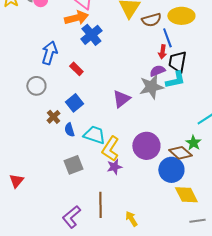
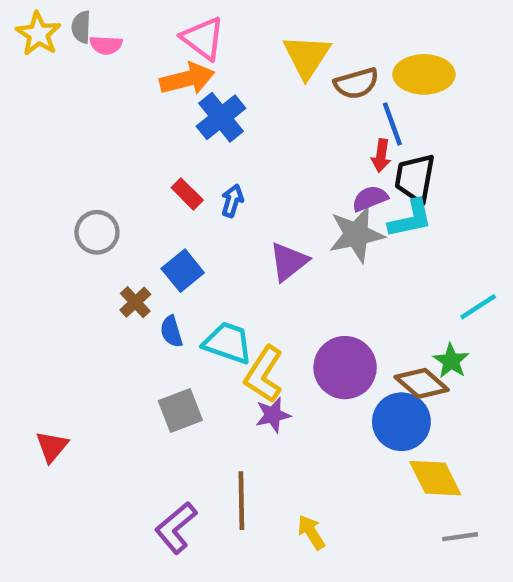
blue arrow: (49, 53) -> (232, 201), moved, size x0.6

